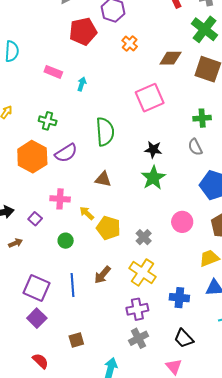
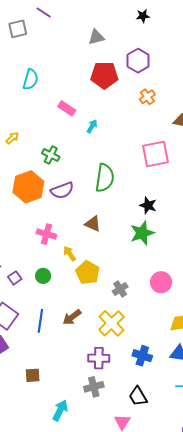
purple square: (35, 219) -> (15, 278), moved

